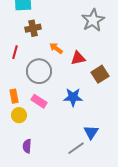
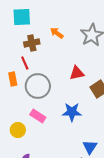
orange arrow: (56, 48) -> (57, 33), moved
red line: (15, 52) -> (25, 63), moved, turned -40
orange rectangle: (14, 96) -> (13, 79), moved

